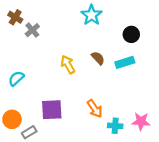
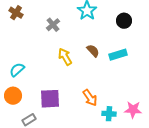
gray cross: (32, 30) -> (53, 25), moved
black circle: (131, 34) -> (124, 21), moved
orange circle: (12, 119) -> (13, 96), moved

